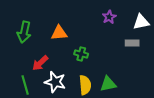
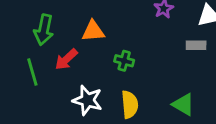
red arrow: (40, 63) -> (66, 59), moved
green triangle: (108, 84) -> (183, 104), moved, turned 42
green line: (25, 85) -> (32, 72), moved

